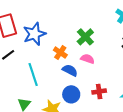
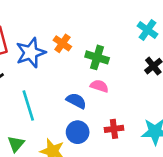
green cross: (85, 37) -> (97, 57), turned -30
orange cross: (60, 53) -> (62, 43), moved

